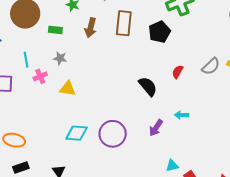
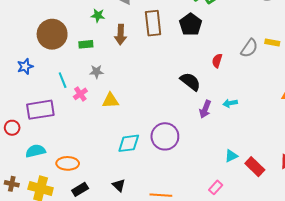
purple arrow: (156, 128) -> (205, 109), moved

